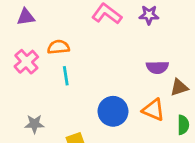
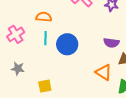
pink cross: (26, 62) -> (16, 34), moved
blue circle: (113, 111) -> (67, 44), moved

